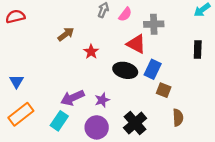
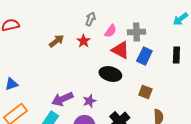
pink semicircle: (125, 14) -> (110, 31), moved
red star: (91, 52) -> (83, 41), moved
blue rectangle: (153, 69) -> (144, 56), moved
blue triangle: (16, 81) -> (11, 84), turned 40

